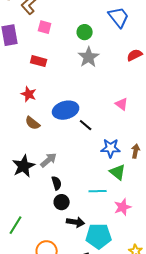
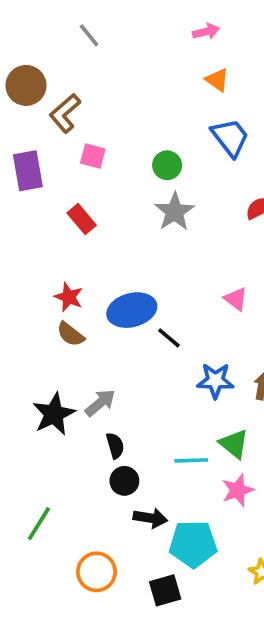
red rectangle: (39, 61) -> (82, 219), turned 35
red star: (29, 94) -> (69, 297), moved
green triangle: (118, 172) -> (234, 444), moved

